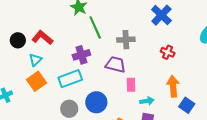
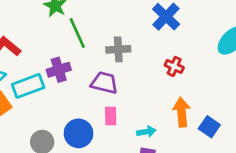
cyan rectangle: (70, 79) -> (28, 86), moved
pink rectangle: (131, 85) -> (111, 116), moved
blue square: (187, 105) -> (209, 127), moved

